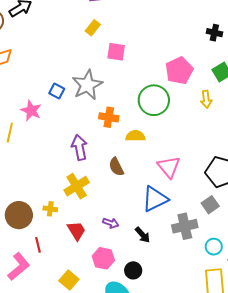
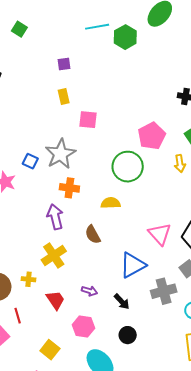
yellow rectangle: (93, 28) -> (64, 96), turned -49
orange cross: (109, 117) -> (69, 188), moved
pink triangle: (169, 167) -> (160, 234), moved
black circle: (133, 270) -> (128, 335), moved

